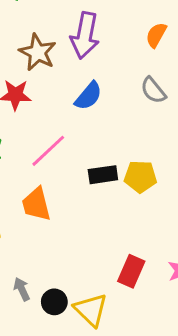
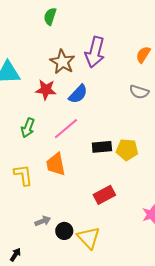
gray semicircle: (153, 90) -> (139, 92), turned -36
blue semicircle: (88, 96) -> (78, 94), moved
red rectangle: (131, 271) -> (104, 195), moved, turned 35
gray arrow: (22, 289) -> (43, 221), turned 91

